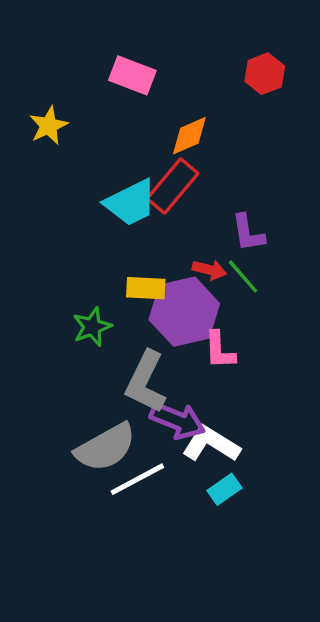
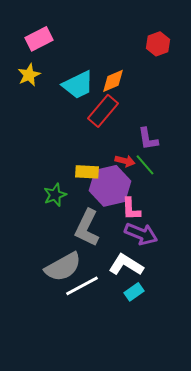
pink rectangle: (132, 75) -> (39, 39), moved, turned -48
cyan trapezoid: (131, 203) -> (78, 85), moved
purple arrow: (178, 421) -> (141, 234), moved

